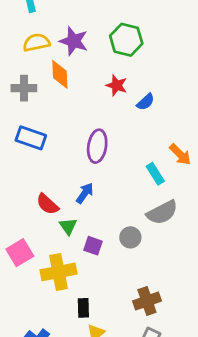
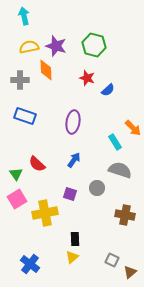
blue arrow: (85, 193) -> (74, 160), moved
gray semicircle: (162, 213) -> (120, 170), turned -135
green triangle: (68, 226) -> (16, 174), moved
brown cross: (147, 301) -> (125, 215), moved, turned 30
black rectangle: (83, 308) -> (75, 239), moved

